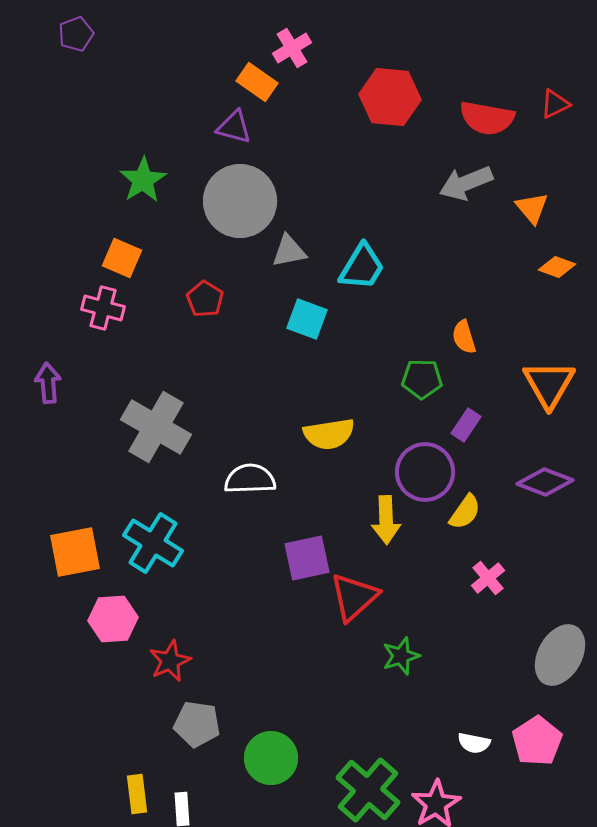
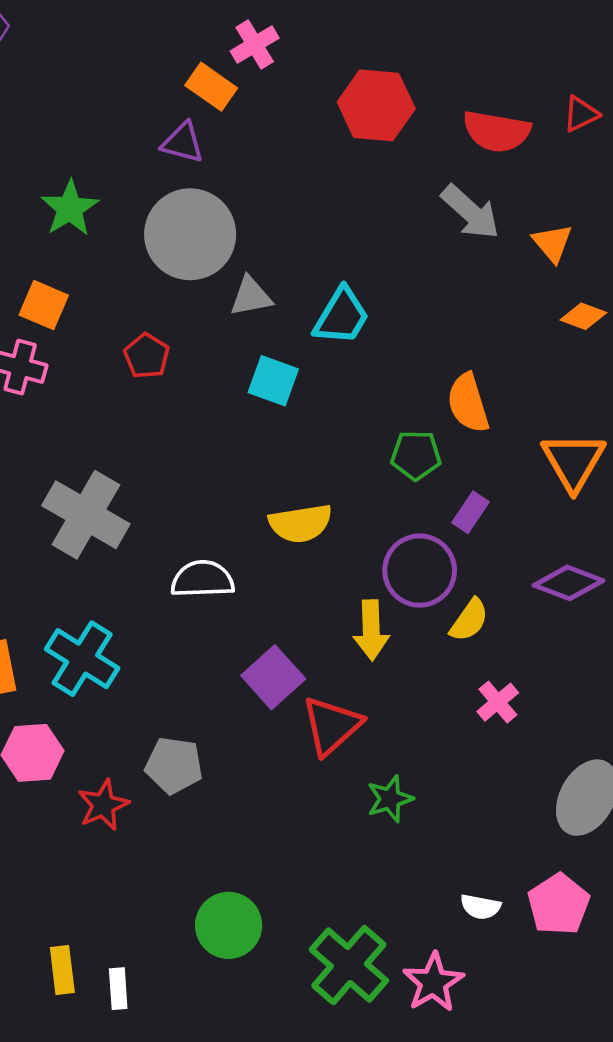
gray arrow: (466, 183) -> (470, 212), turned -116
orange semicircle: (464, 337) -> (468, 403), size x1.4
purple square: (307, 558) -> (273, 677), turned -30
gray pentagon: (197, 724) -> (174, 765), moved

